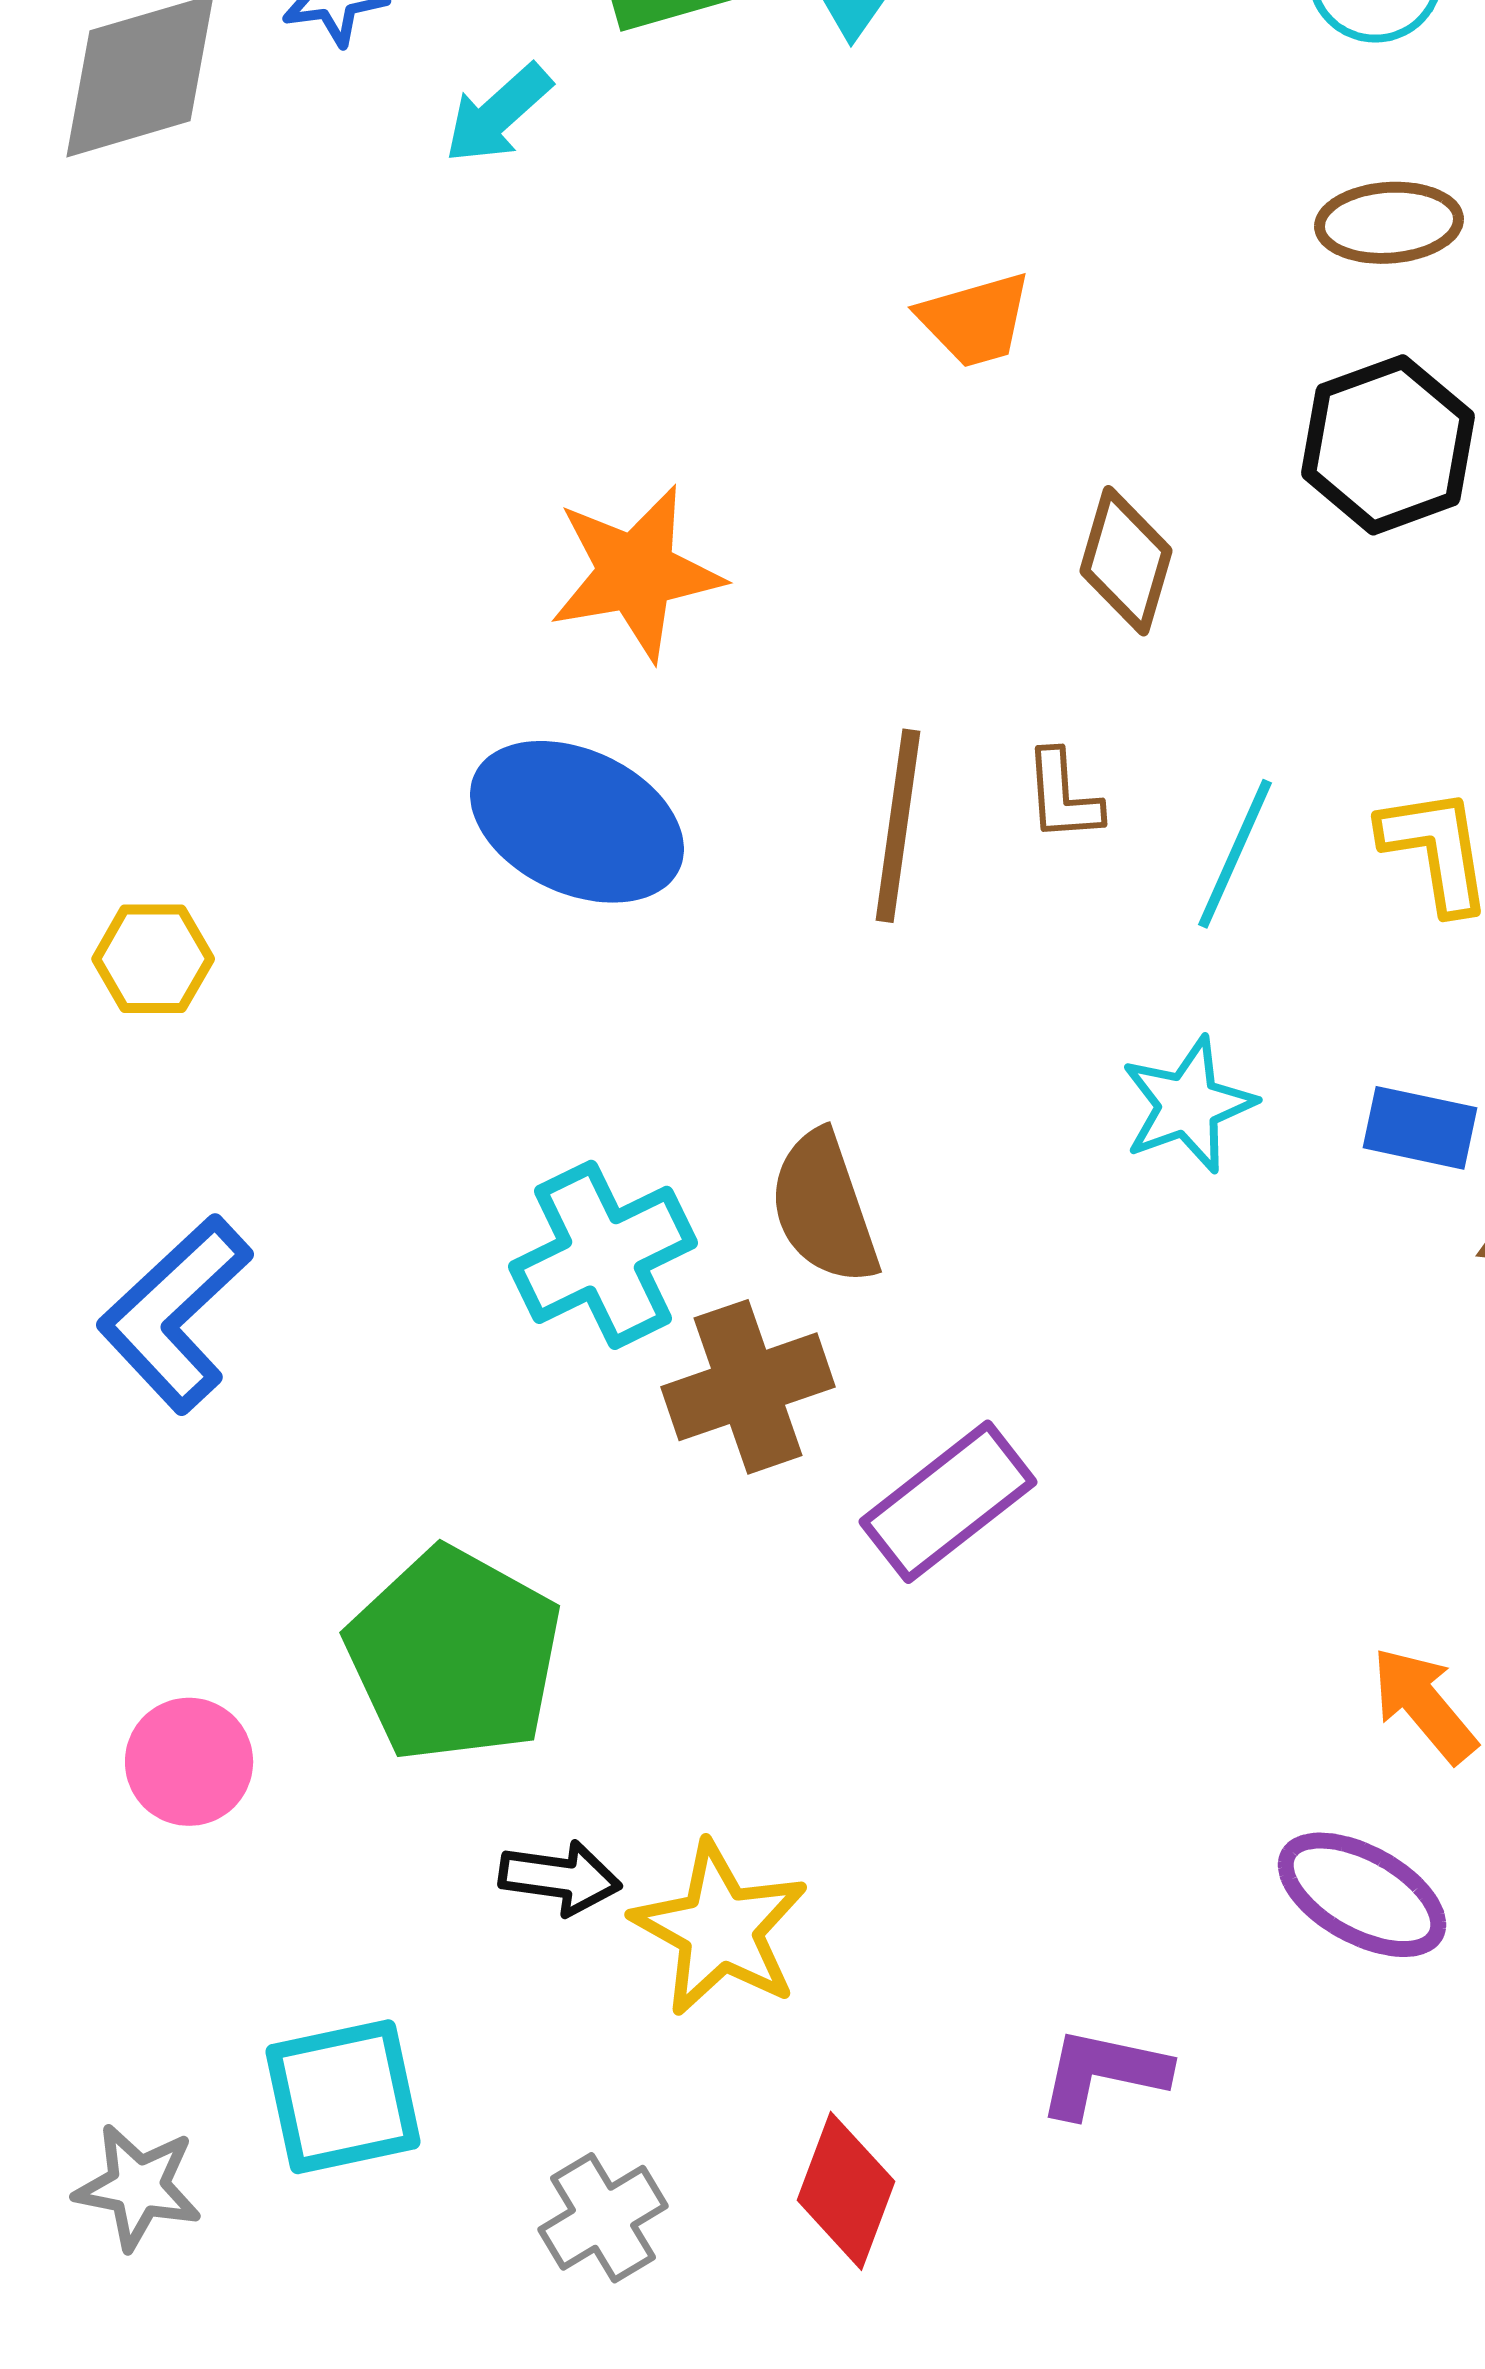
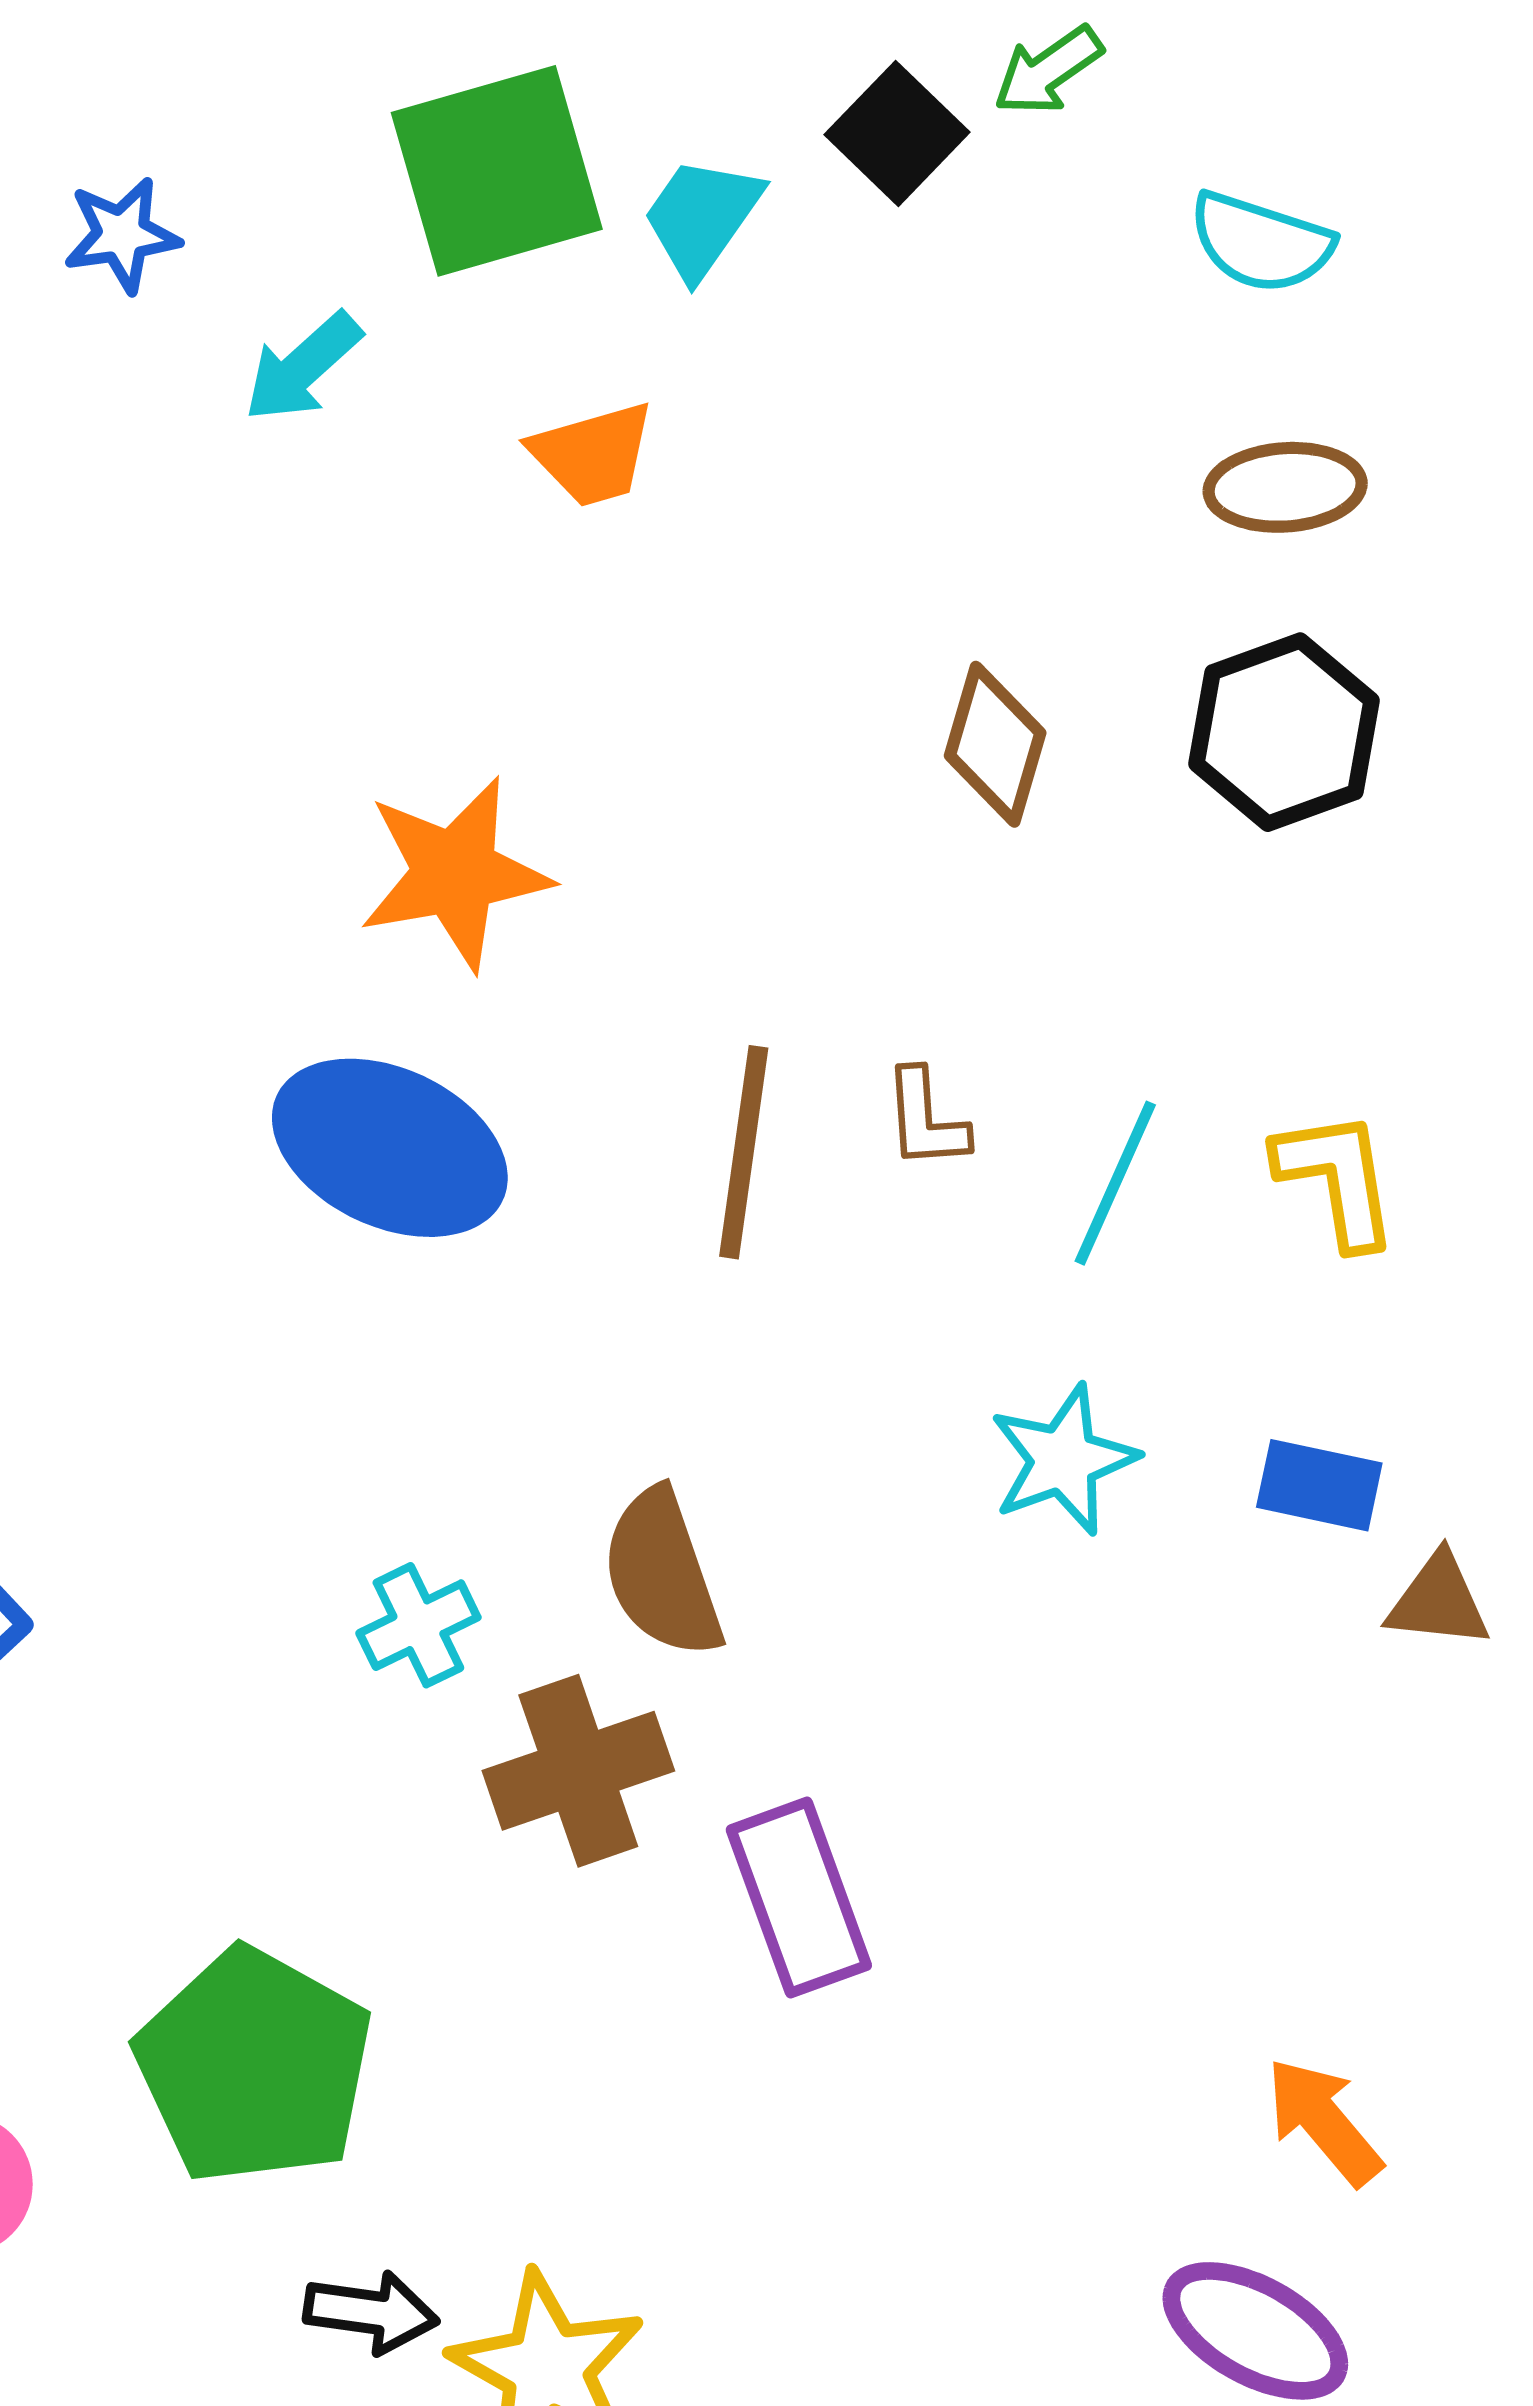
orange trapezoid: (975, 320) -> (593, 454), moved
brown diamond: (1126, 561) -> (995, 744), moved
cyan cross: (603, 1255) -> (418, 1625), size x0.6
purple rectangle: (948, 1502) -> (799, 1898), turned -72

